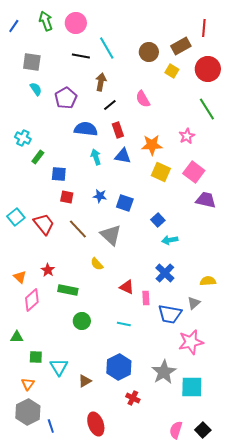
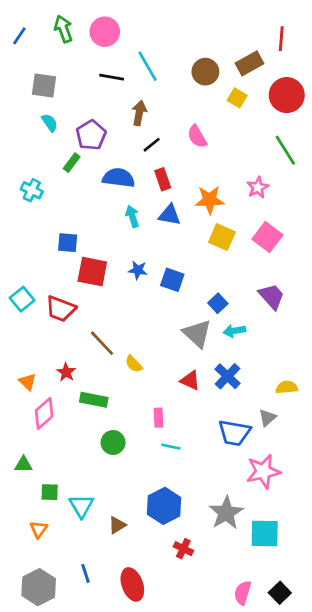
green rectangle: (38, 157) -> (72, 163), moved
blue square: (59, 174) -> (68, 243), moved
red square: (67, 197) -> (92, 272), size x1.6
purple trapezoid: (206, 200) -> (272, 296), moved, turned 35
red trapezoid: (44, 224) -> (61, 309), turned 150
brown line: (78, 229) -> (102, 343), moved
gray triangle: (111, 235) -> (197, 334), moved
red triangle: (127, 287) -> (190, 380), moved
pink rectangle: (146, 298) -> (159, 418), moved
gray hexagon: (28, 412) -> (39, 587), moved
blue line: (51, 426) -> (85, 573), moved

